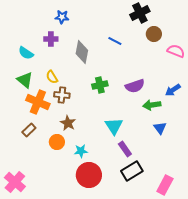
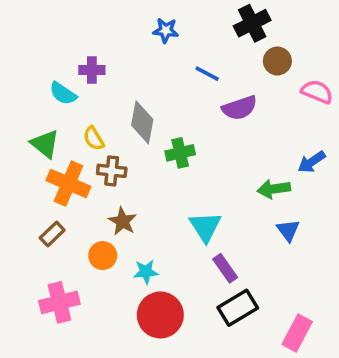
blue star: (62, 17) -> (166, 30), moved
gray diamond: (82, 52) -> (142, 122), moved
cyan semicircle: (26, 53) -> (63, 93), moved
purple semicircle: (135, 86) -> (240, 108), moved
pink cross: (15, 182) -> (59, 302), moved, turned 35

